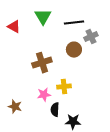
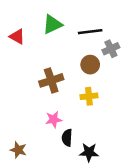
green triangle: (43, 17) -> (52, 24), turned 36
yellow cross: (64, 87) -> (89, 96), moved
brown star: (15, 107) -> (18, 150), moved

